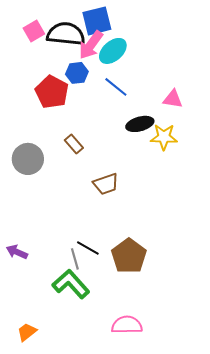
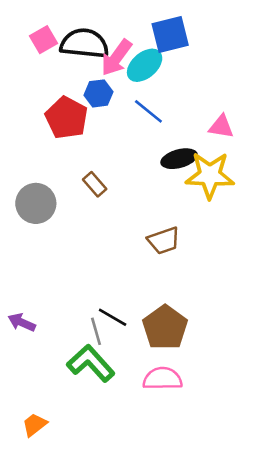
blue square: (97, 21) -> (170, 35), moved
yellow star: (164, 137) -> (210, 175), size x1.4
brown trapezoid: (106, 184) -> (164, 241), moved
pink semicircle: (127, 325) -> (162, 379), moved

